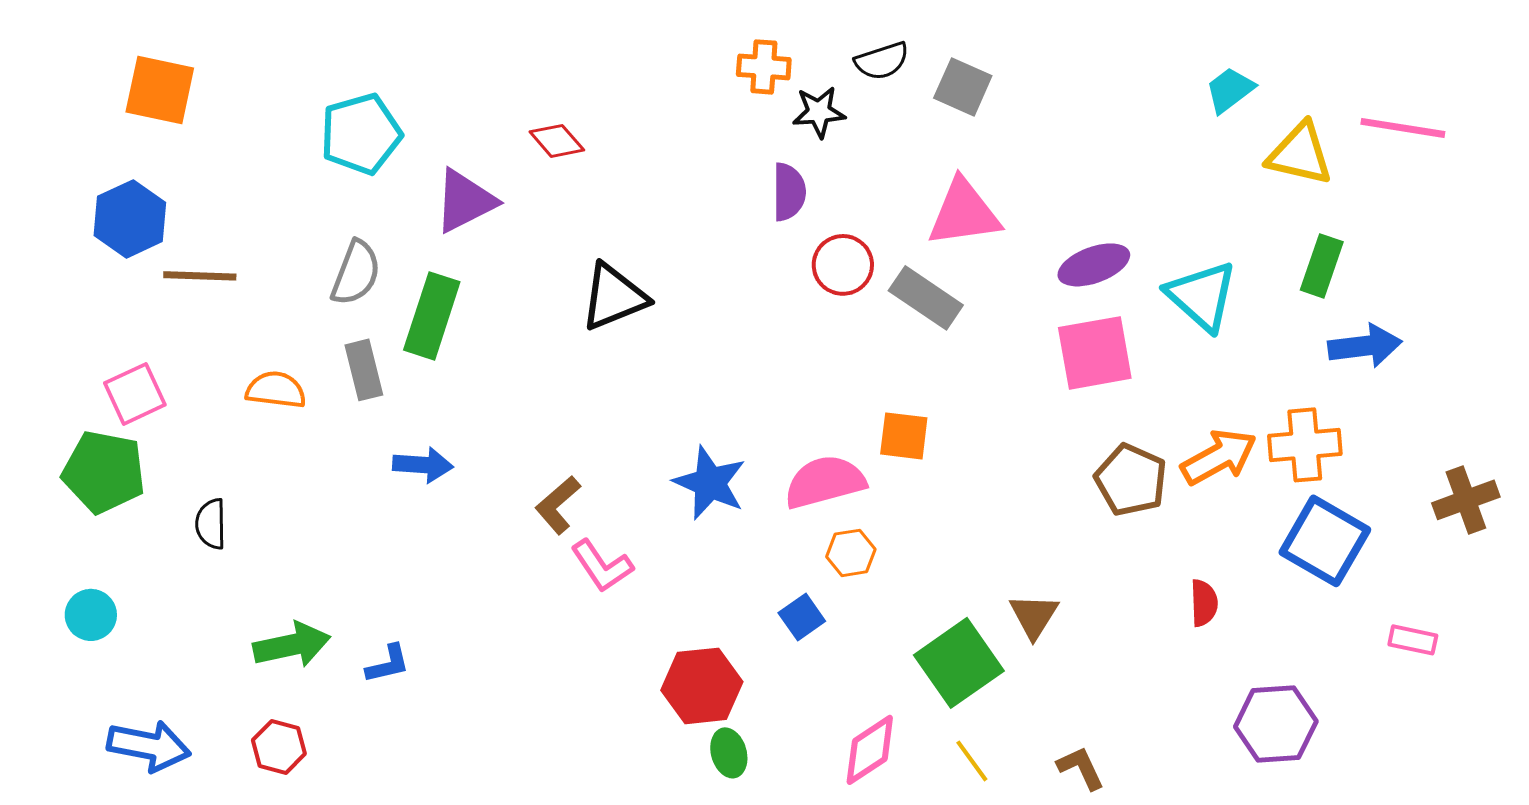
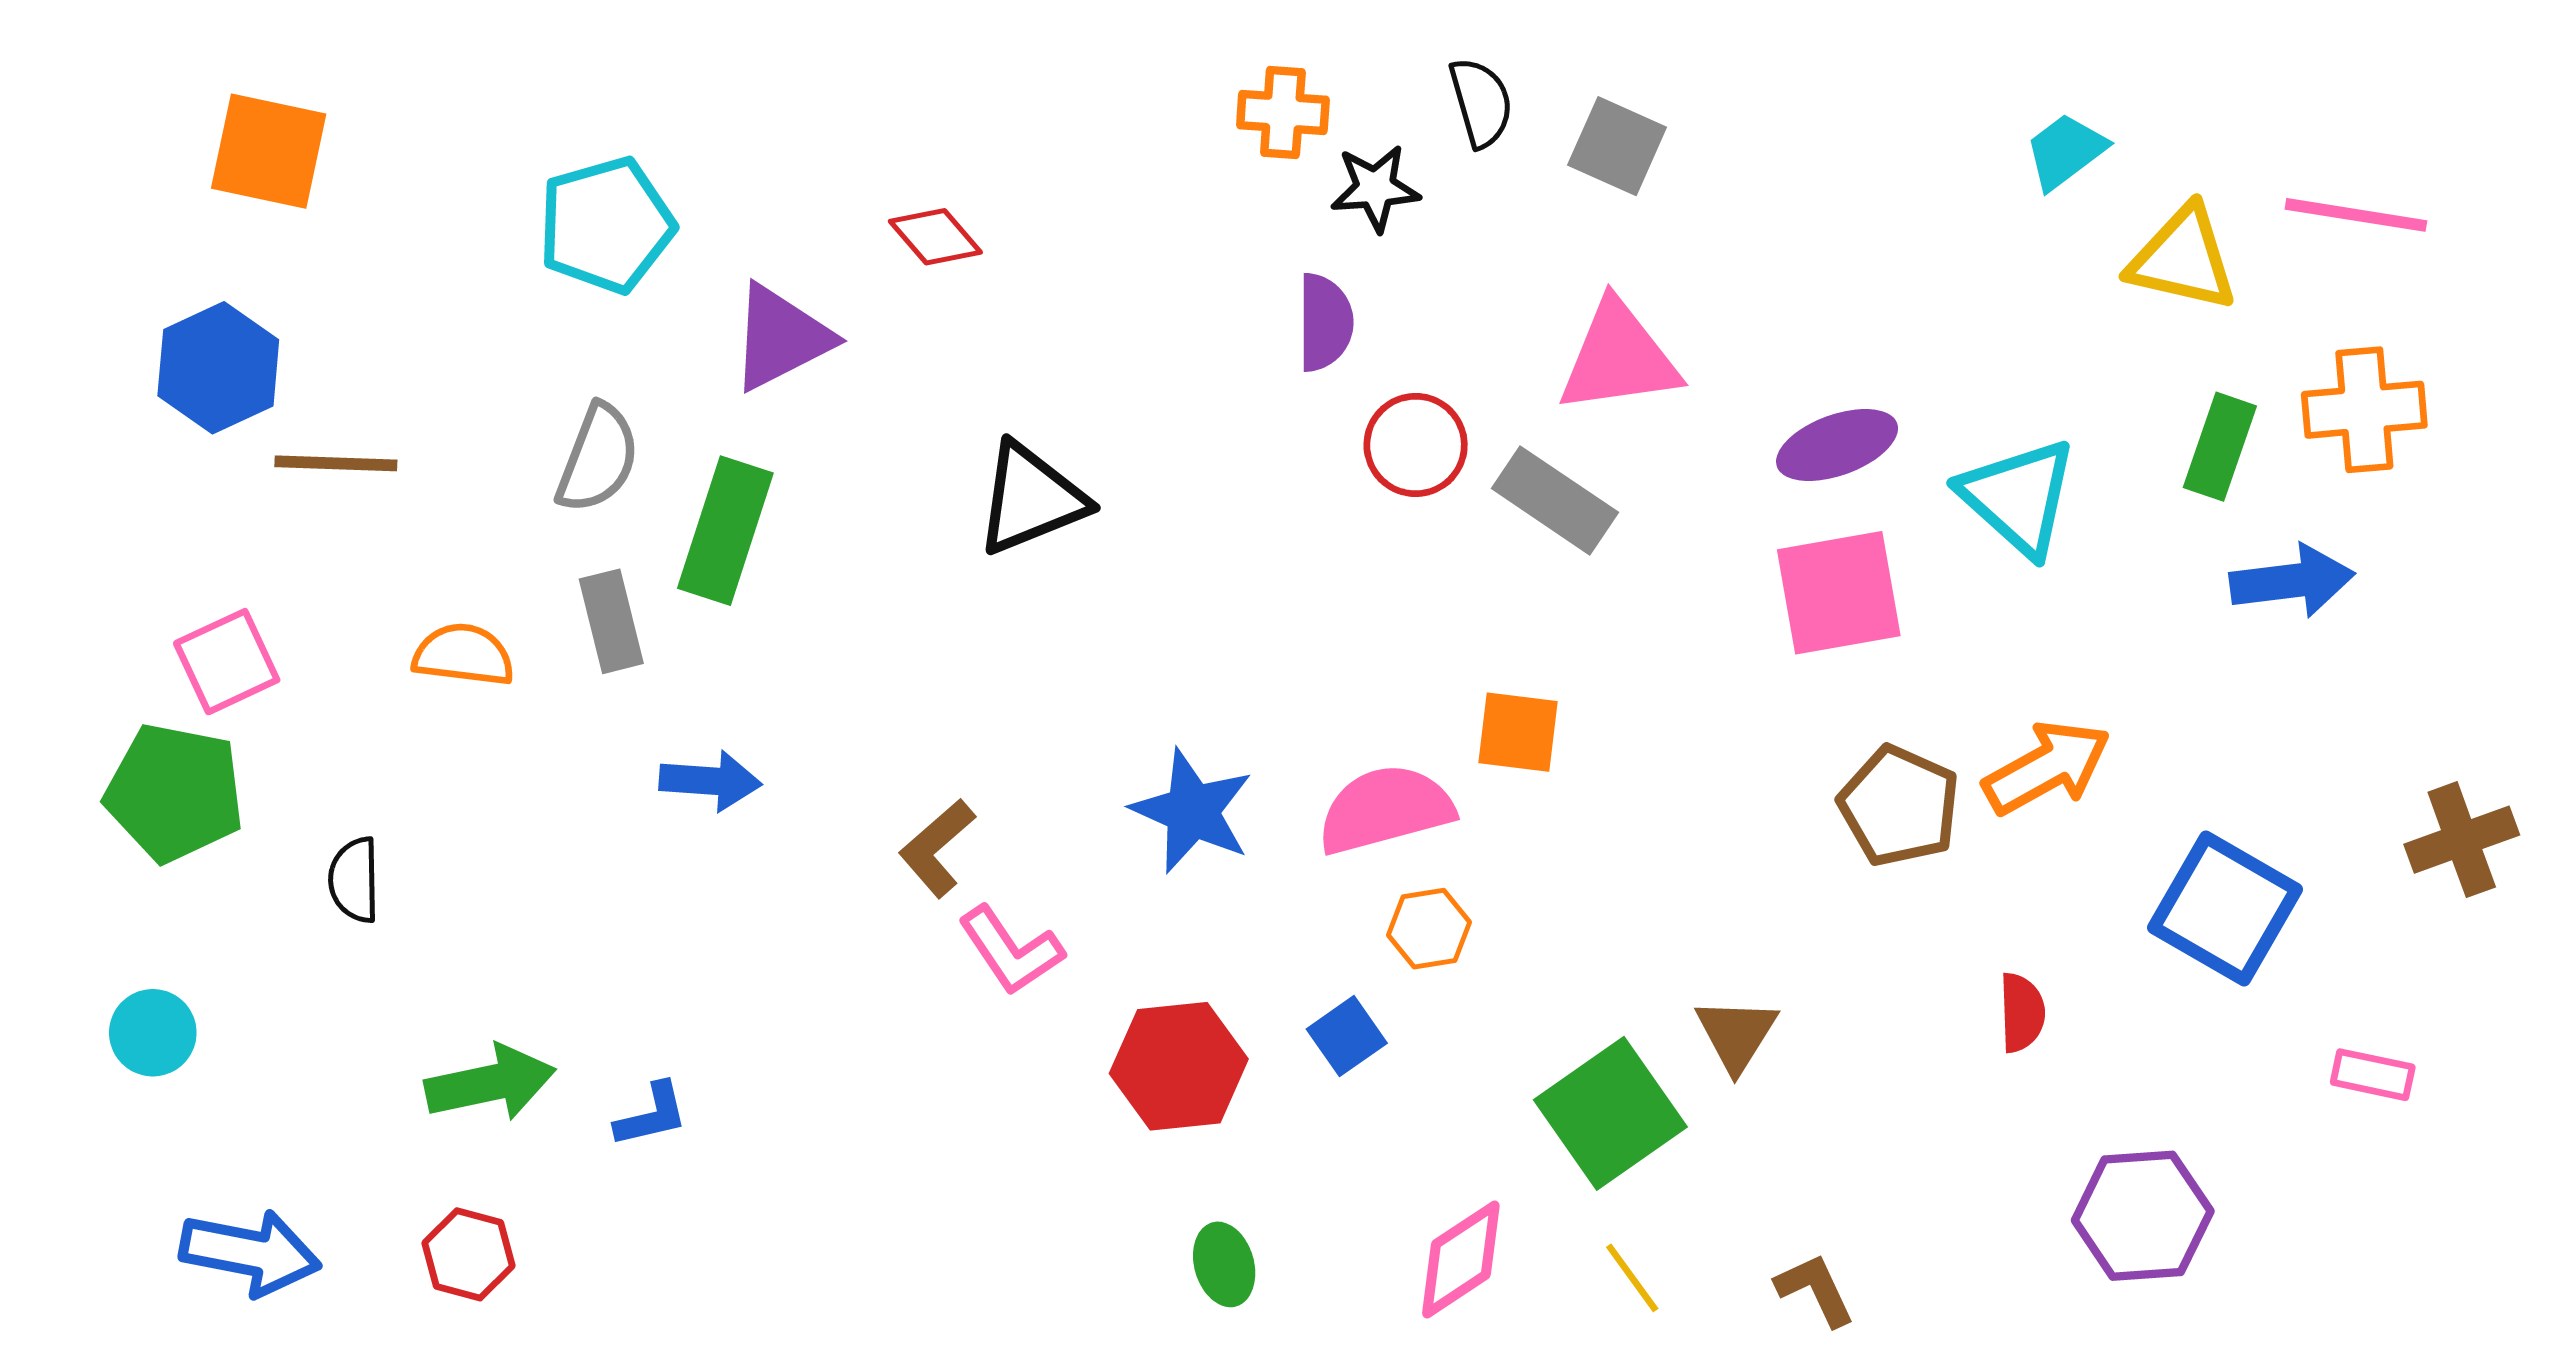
black semicircle: (882, 61) -> (1481, 102), turned -88
orange cross: (1305, 445) -> (2364, 410), moved
red hexagon: (702, 686) -> (1179, 1066), moved

